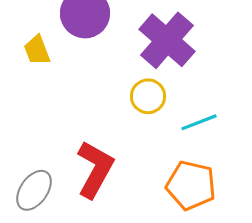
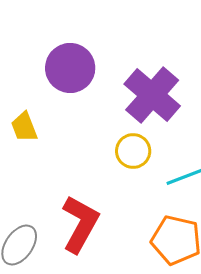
yellow trapezoid: (37, 50) -> (24, 127), moved

